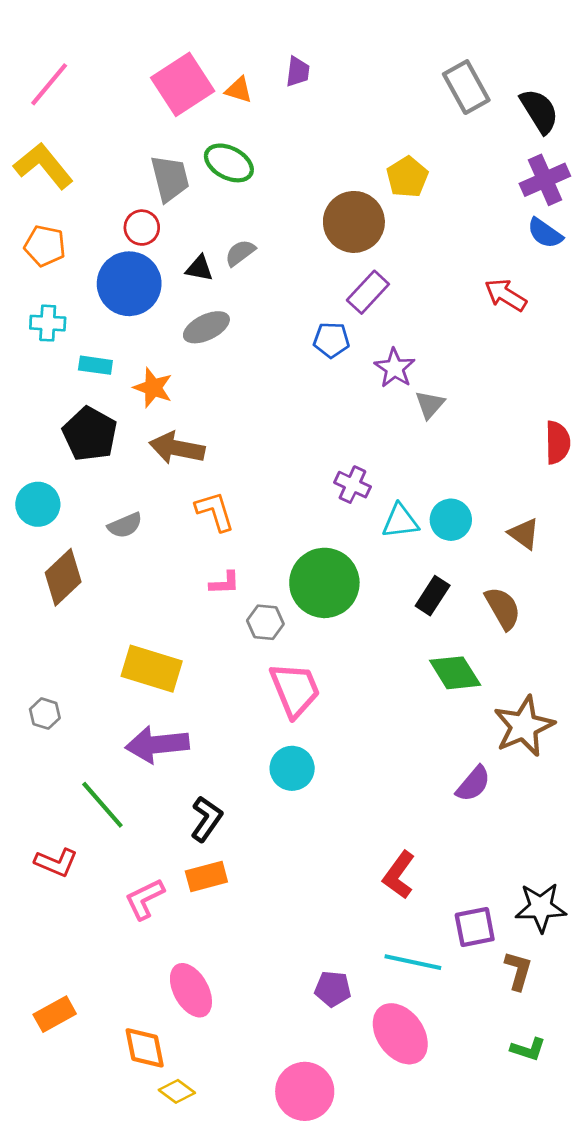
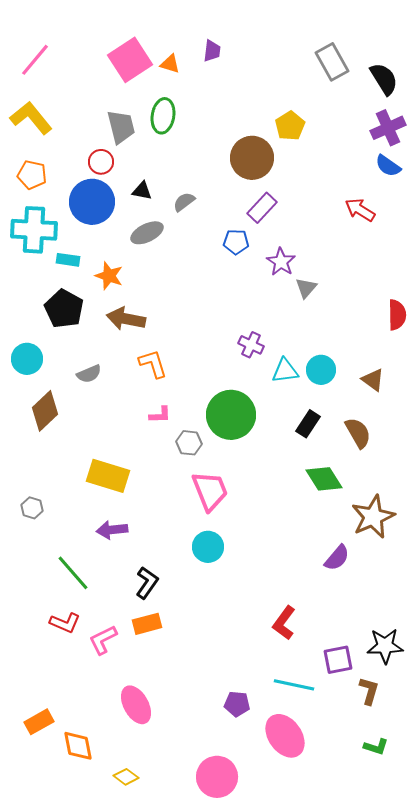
green ellipse: (229, 163) -> (163, 116), turned 72
gray semicircle: (240, 253) -> (184, 202), moved
cyan cross: (48, 323) -> (34, 230), size x1.8
purple arrow: (157, 744) -> (112, 530), size x0.7
red L-shape: (56, 862) -> (65, 623), moved
orange diamond: (145, 1048) -> (78, 746), moved

